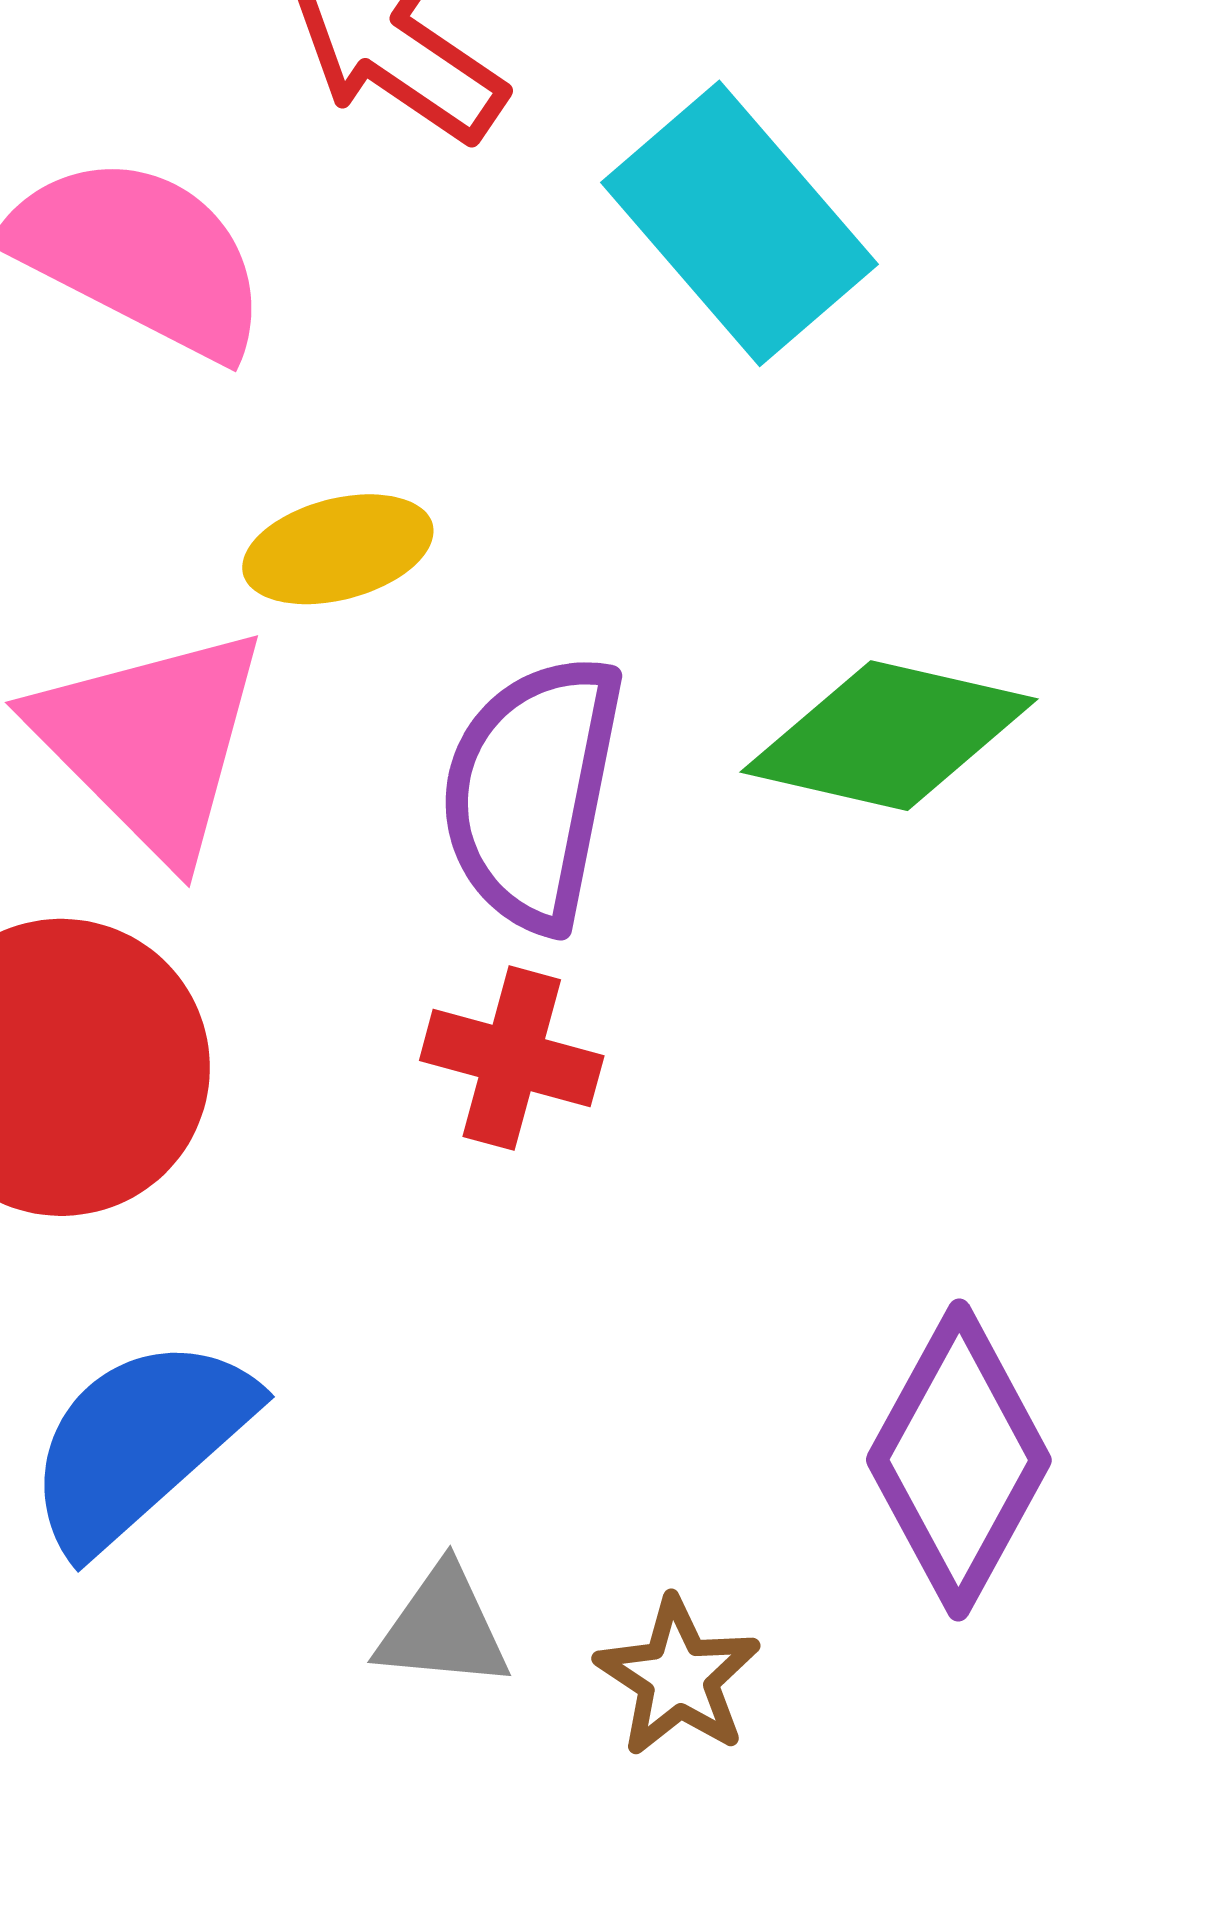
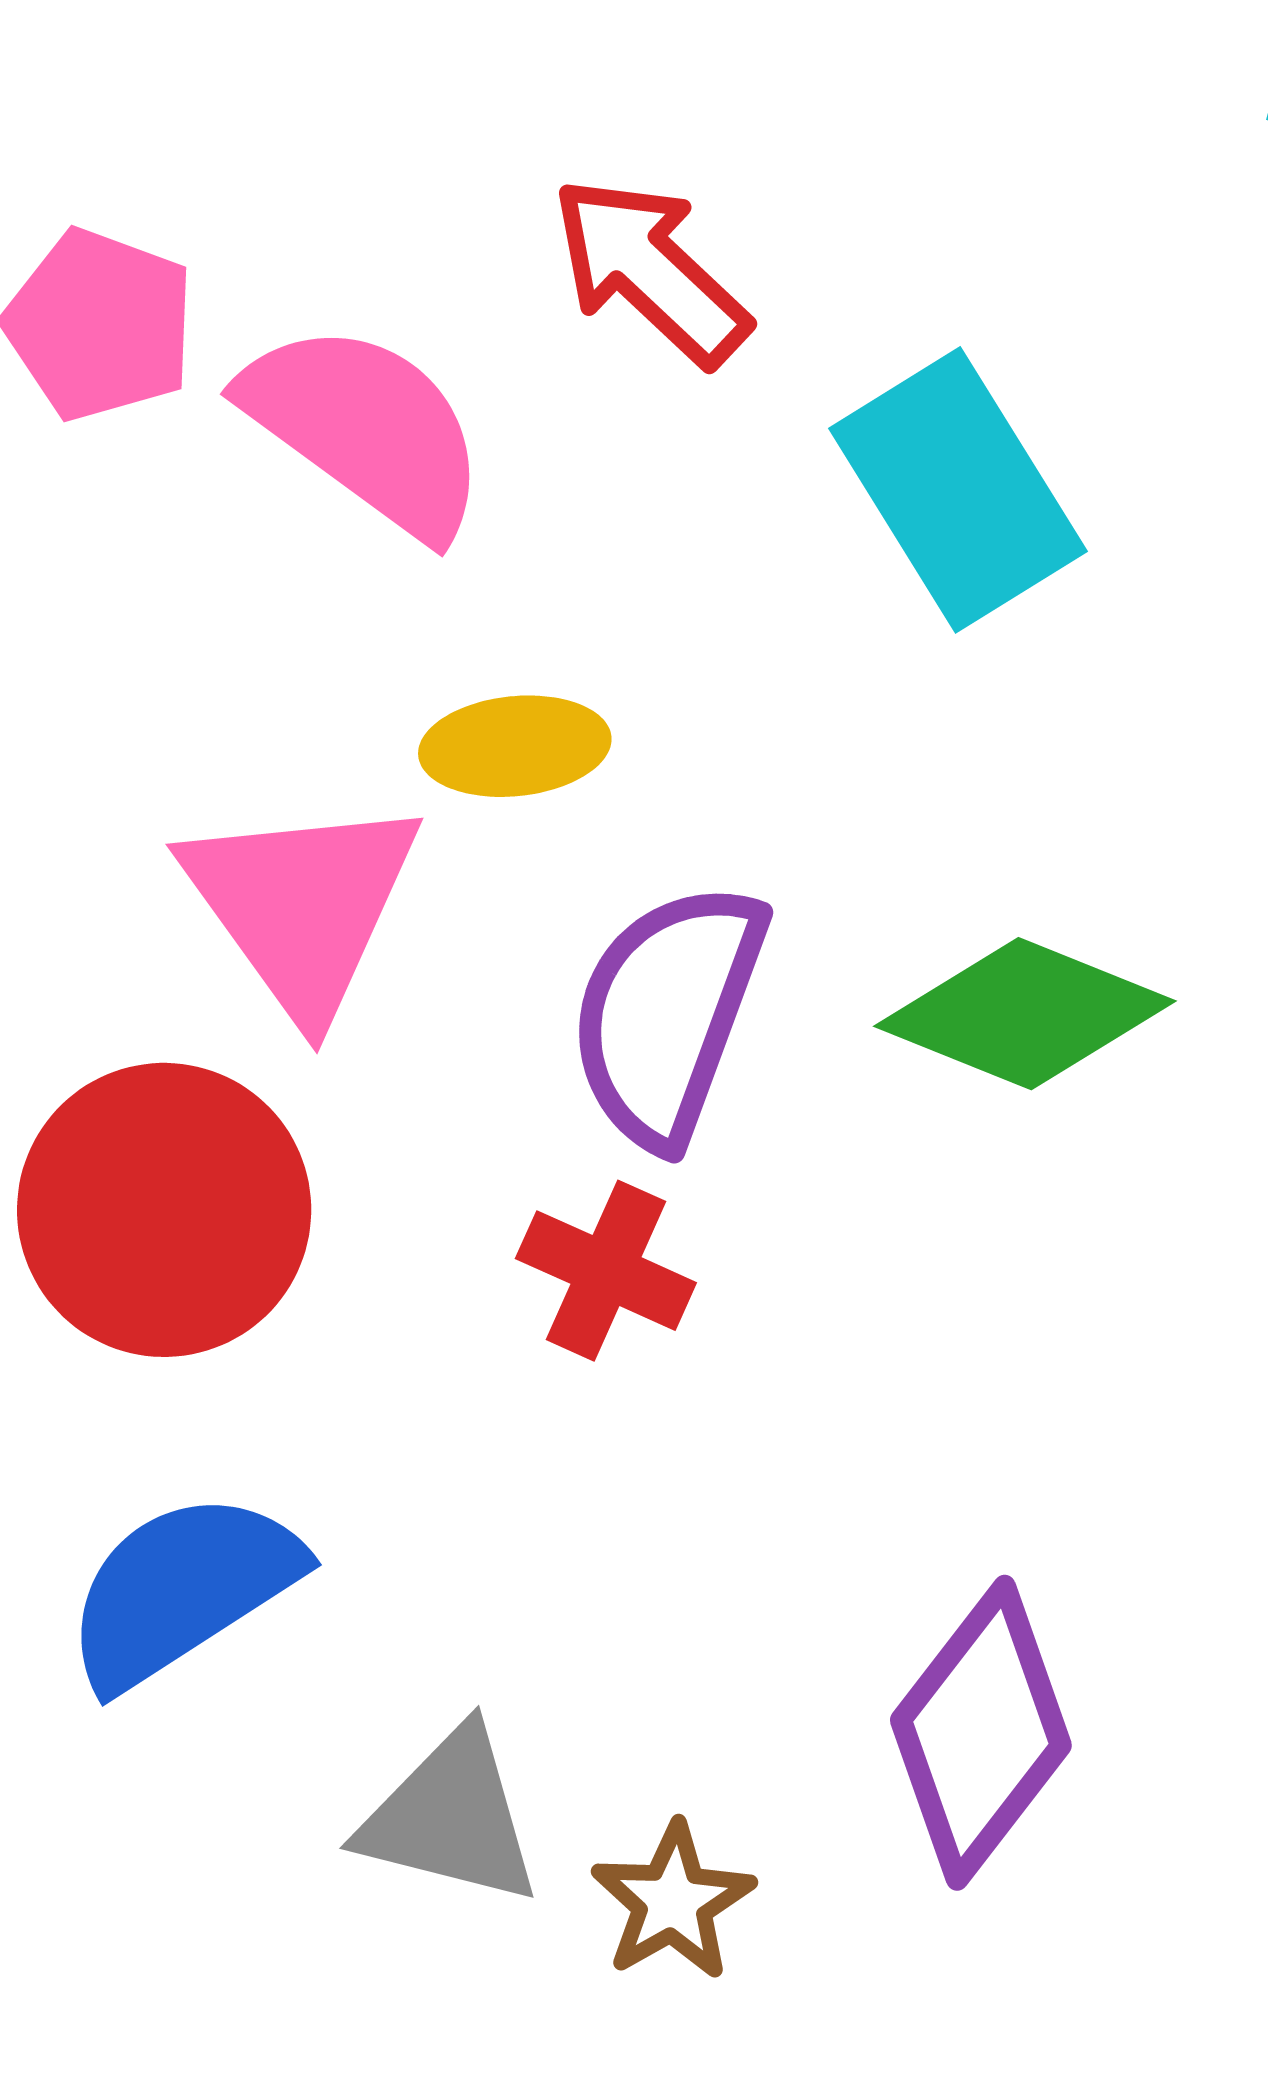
gray triangle: (443, 1628) -> (450, 1817), size x1.4

